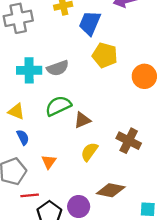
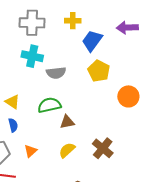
cyan cross: (29, 70) -> (32, 56), moved

